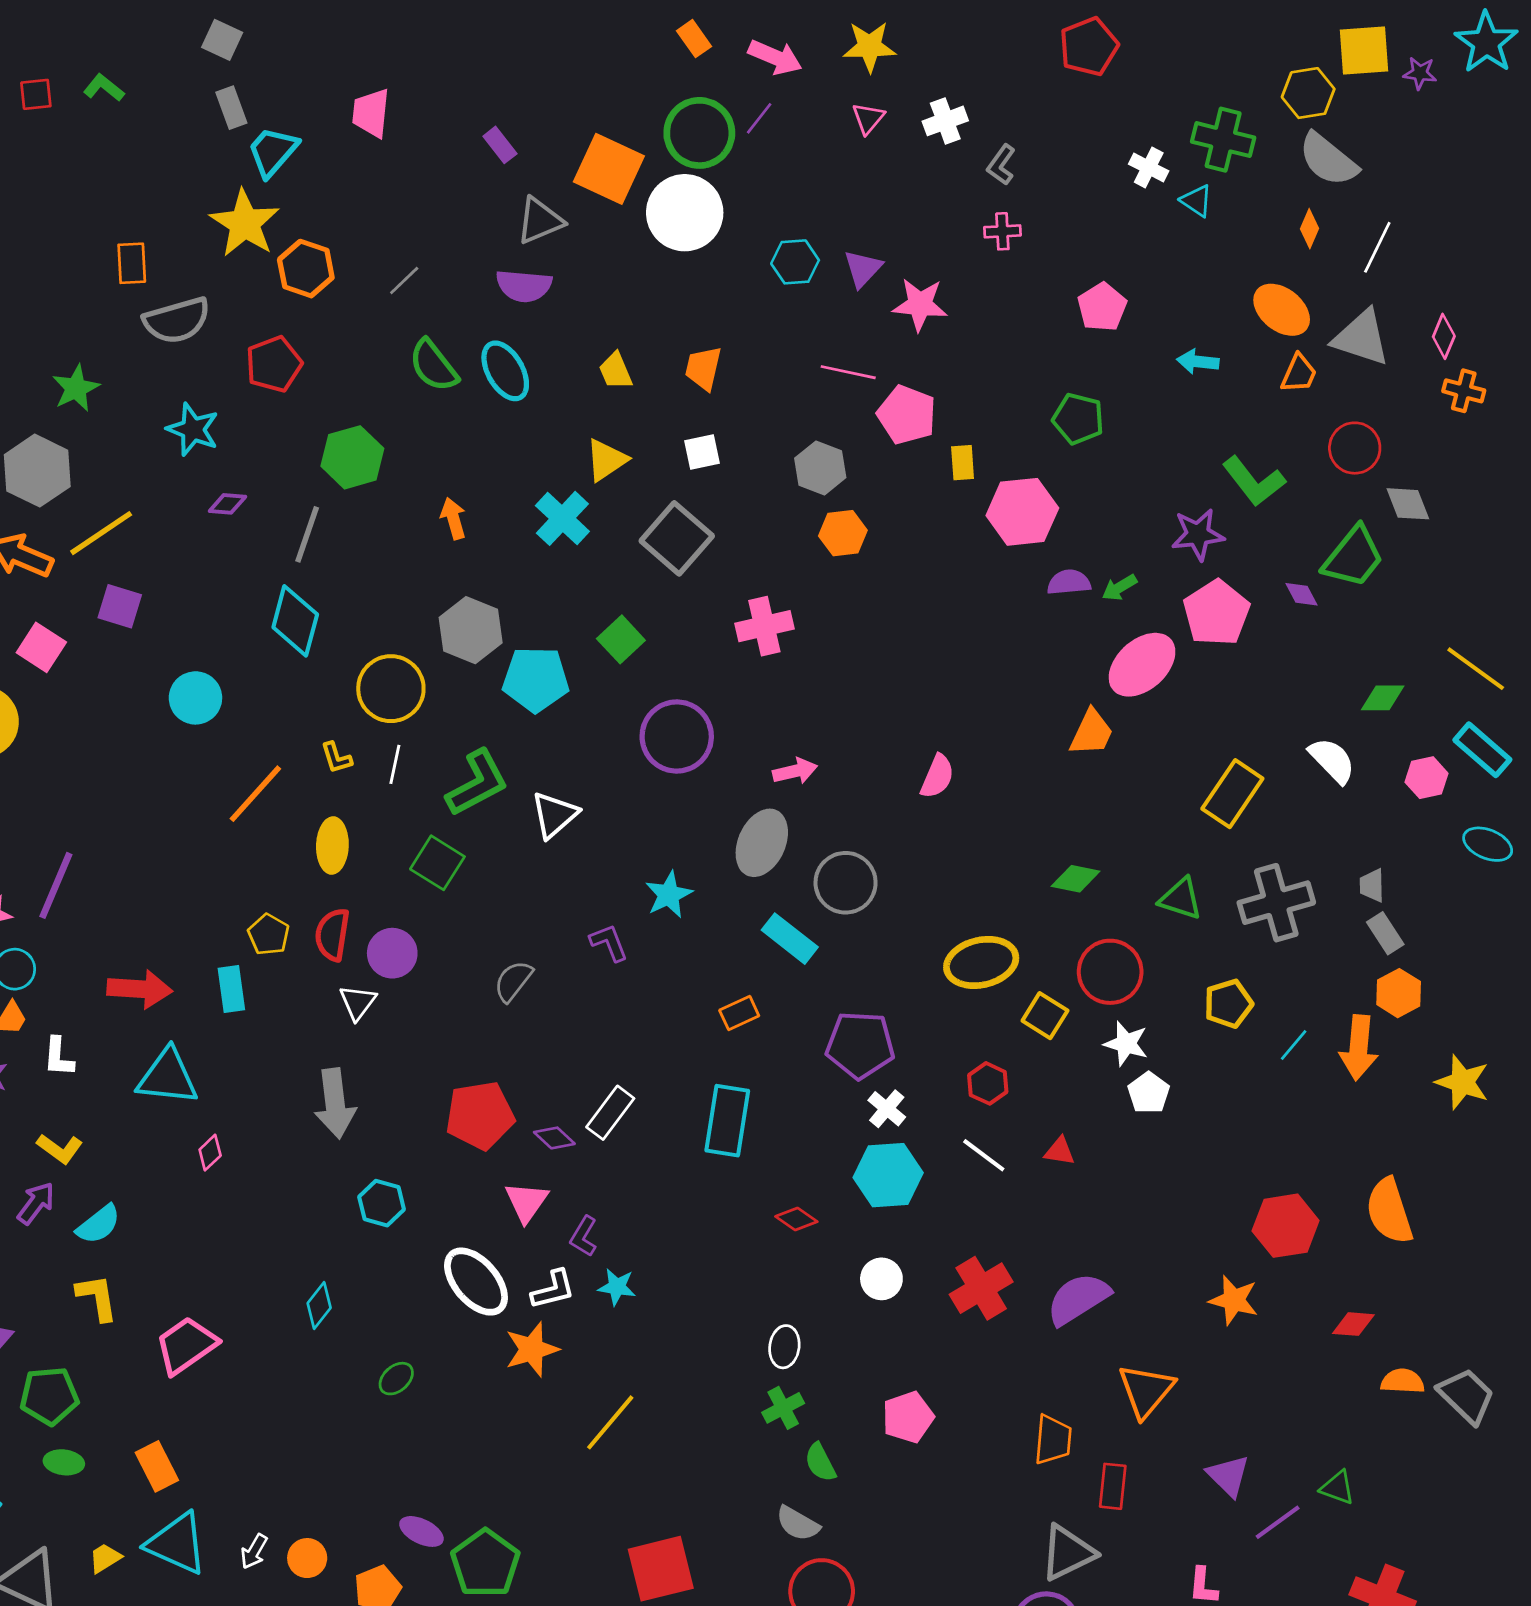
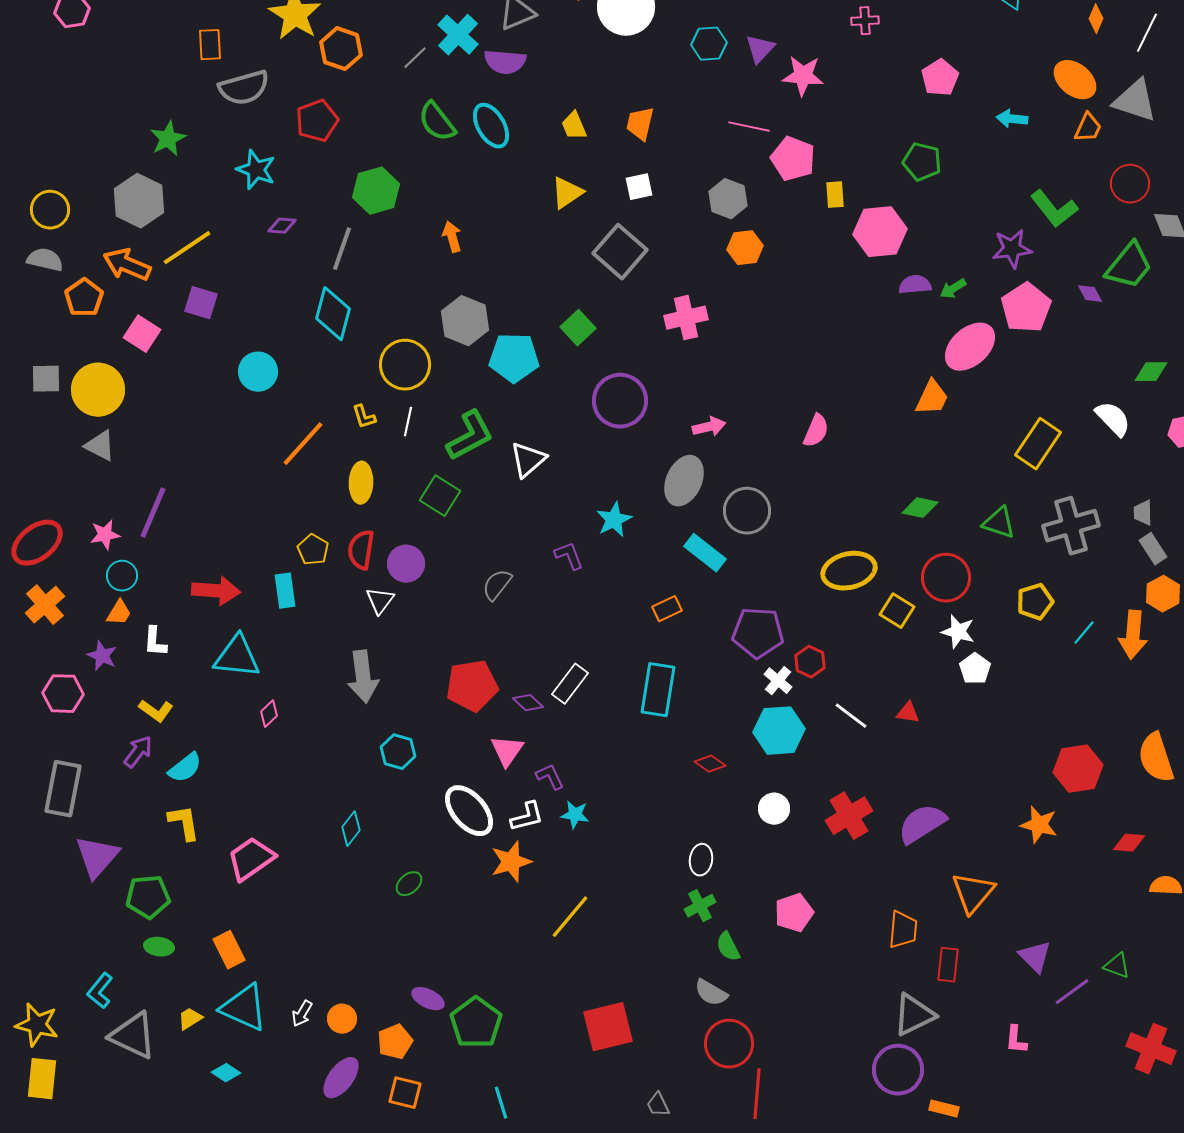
cyan cross: (562, 518) -> (458, 35), moved
red hexagon: (988, 1083) -> (810, 662), moved
purple L-shape: (584, 1236) -> (550, 777), turned 124

